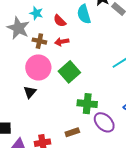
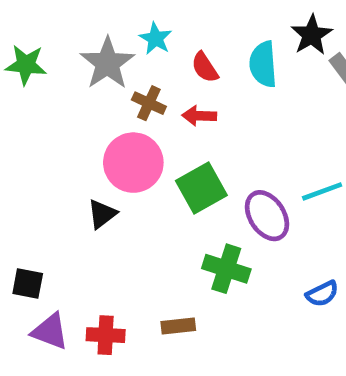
purple ellipse: (104, 122) -> (267, 216), moved

